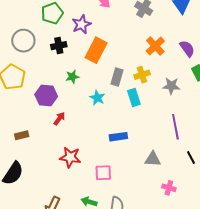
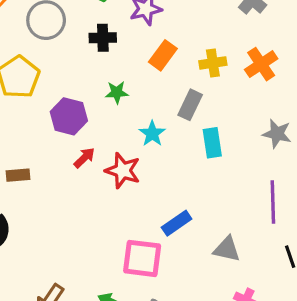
orange rectangle: (96, 50) -> (163, 55), size x0.7
yellow cross: (142, 75) -> (213, 63), moved
blue rectangle: (118, 137) -> (177, 223), moved, turned -36
red star: (70, 157) -> (123, 171), moved
pink square: (103, 173) -> (142, 258), size x1.4

